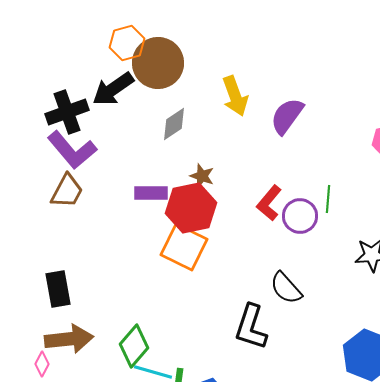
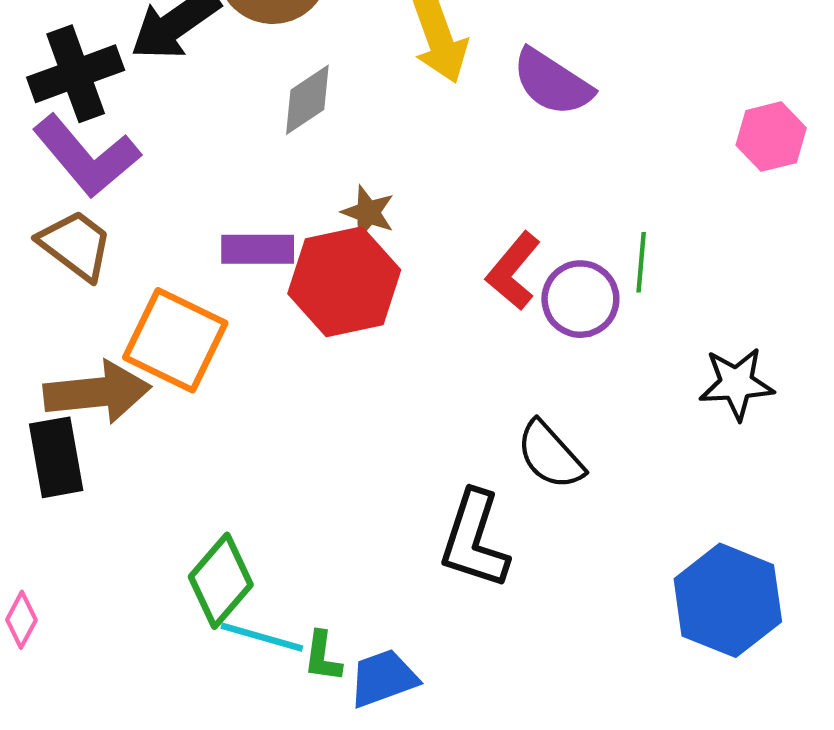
purple semicircle: (287, 116) -> (552, 82), turned -93
brown trapezoid: (67, 191) -> (76, 245), turned -81
orange square: (184, 247) -> (175, 340), moved
brown arrow: (69, 339) -> (97, 392), moved

